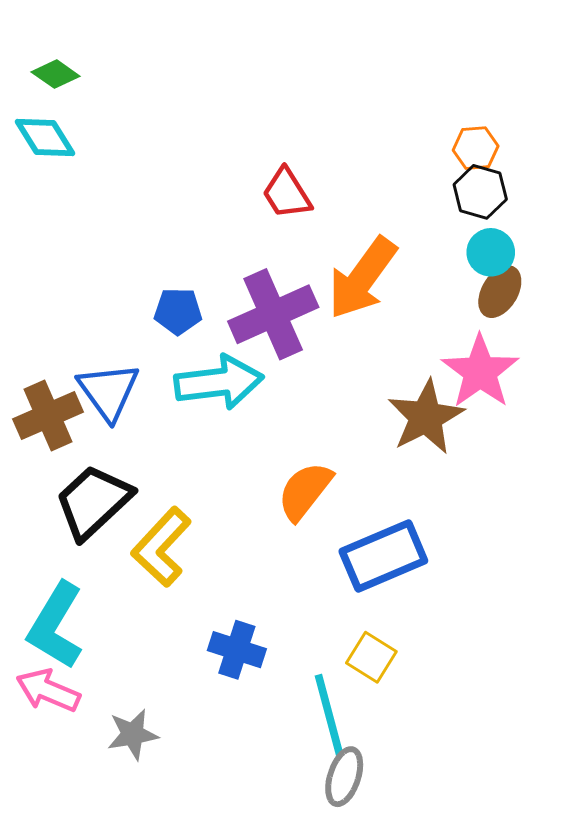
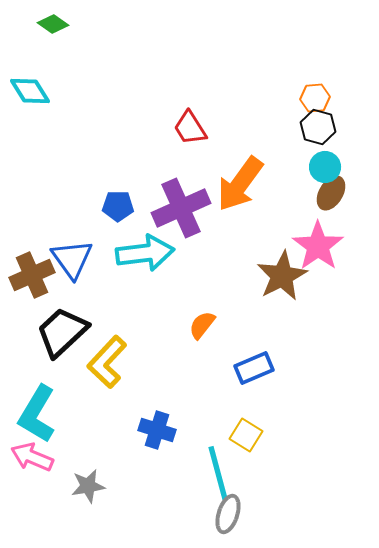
green diamond: (56, 74) -> (53, 24), moved
orange semicircle: (305, 491) -> (202, 325), size x0.7
blue rectangle: (383, 556) -> (254, 368), size x0.7

